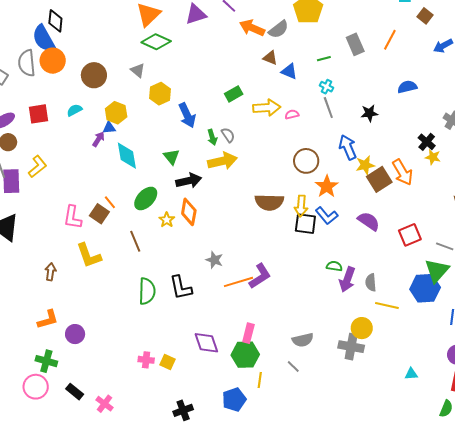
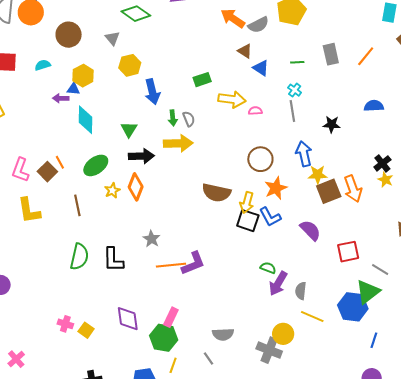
purple arrow: (98, 139) -> (61, 98), turned -133

